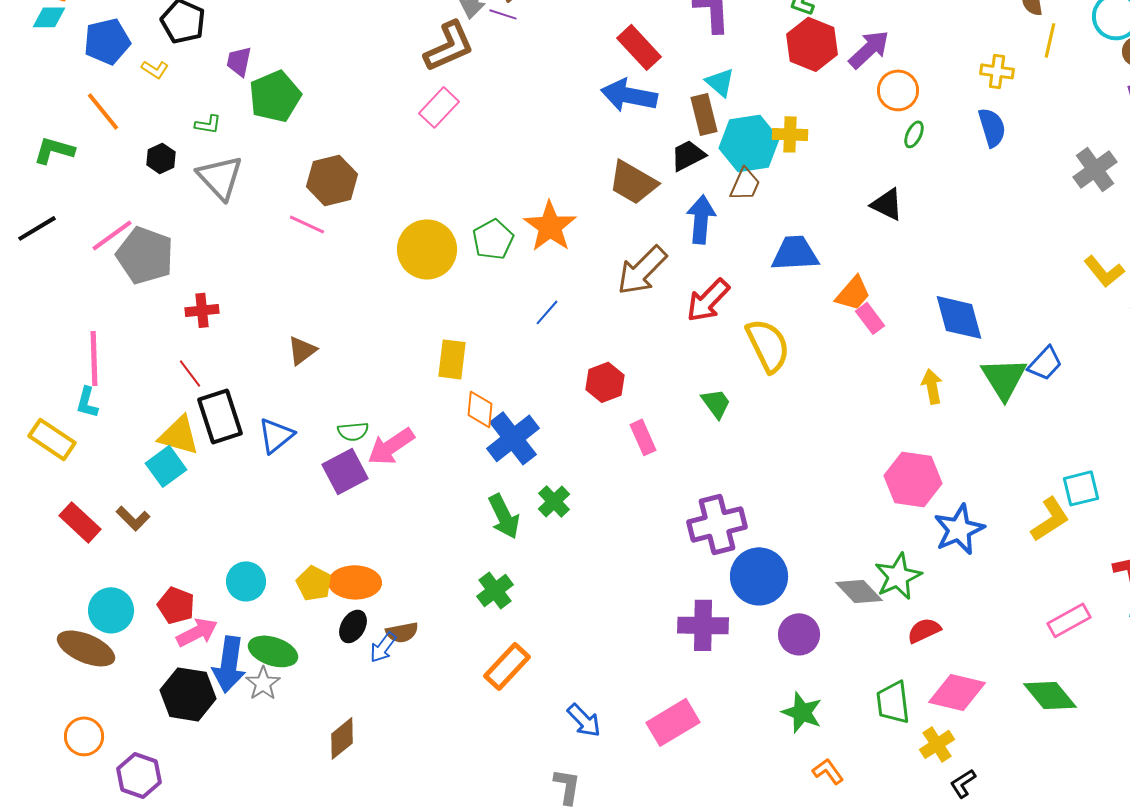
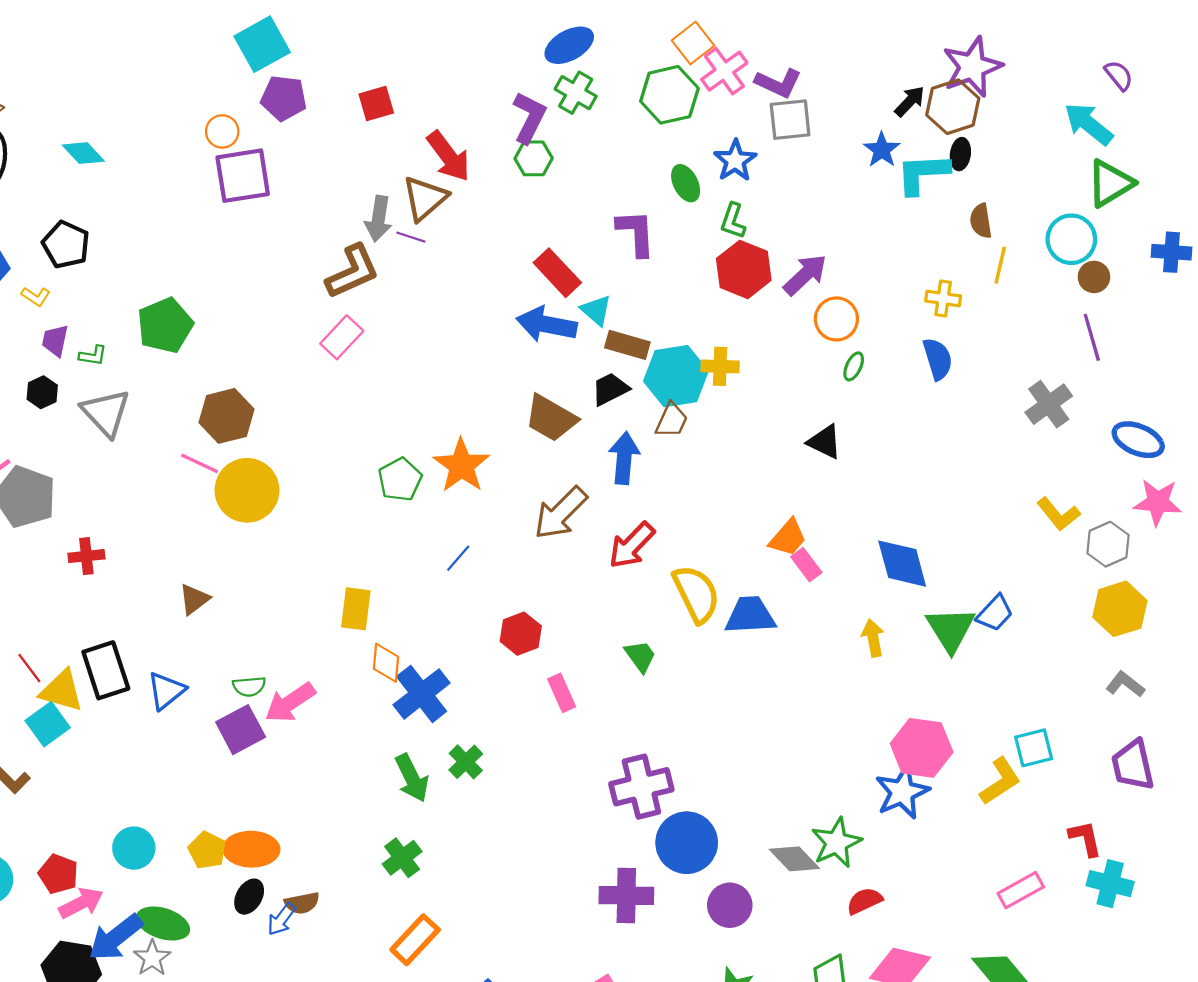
purple trapezoid: (239, 61) -> (55, 341), moved
cyan triangle: (720, 82) -> (596, 310), moved
brown rectangle: (704, 114) -> (627, 345), turned -60
yellow circle: (427, 249) -> (247, 490), moved
blue trapezoid: (795, 253) -> (750, 615), moved
red line: (190, 373) -> (29, 668), moved
pink hexagon: (913, 479) -> (922, 748), moved
blue arrow: (229, 664) -> (116, 938), turned 44

